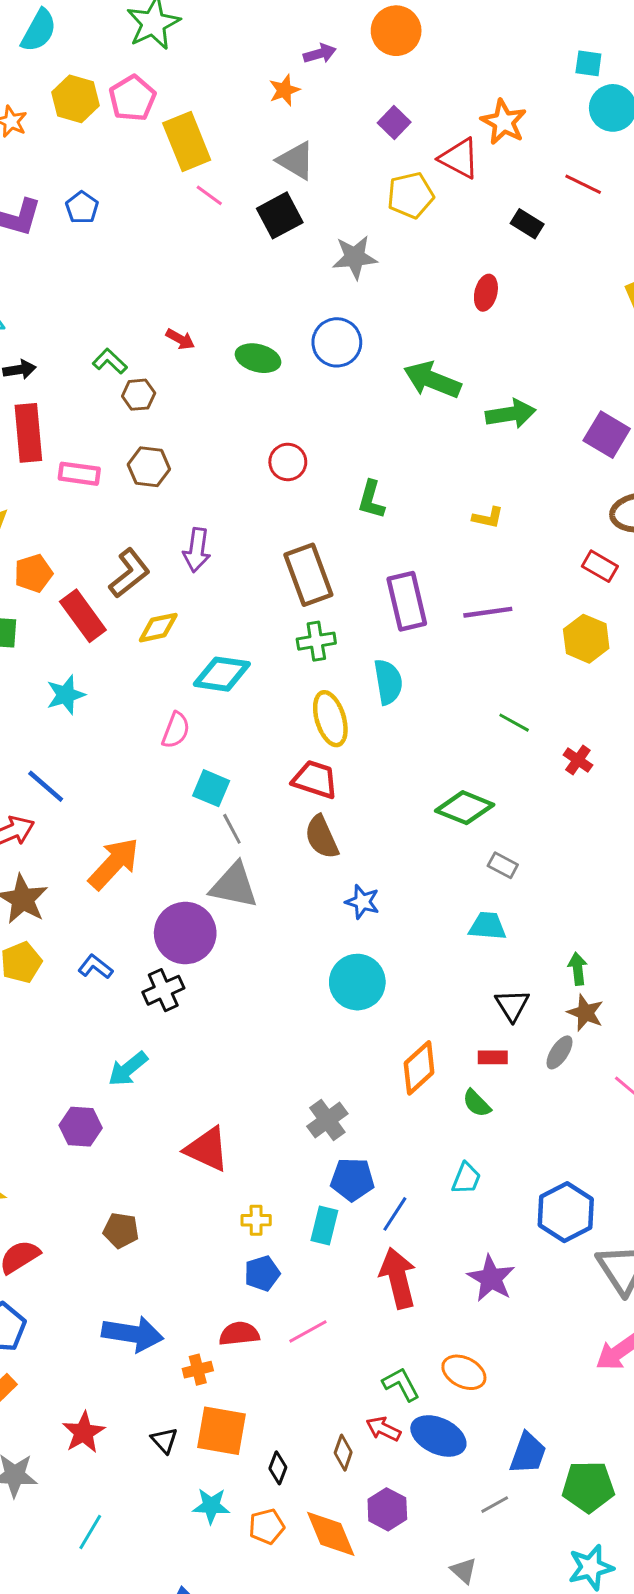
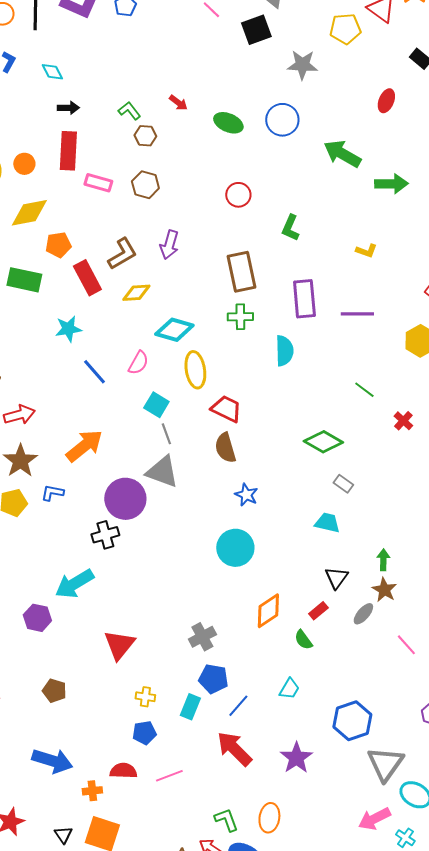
yellow ellipse: (330, 719) -> (195, 370), moved
blue line: (46, 786) -> (94, 372), moved
blue L-shape: (95, 967) -> (52, 493), moved, turned -35
red rectangle: (493, 1057) -> (318, 611), turned -48
cyan arrow: (128, 1069) -> (74, 584), size x1.4
red triangle: (207, 1149) -> (119, 645), turned 36
red arrow: (398, 1278) -> (234, 749), turned -39
orange ellipse: (464, 1372) -> (269, 818), turned 64

